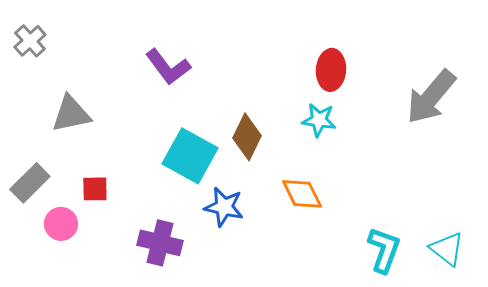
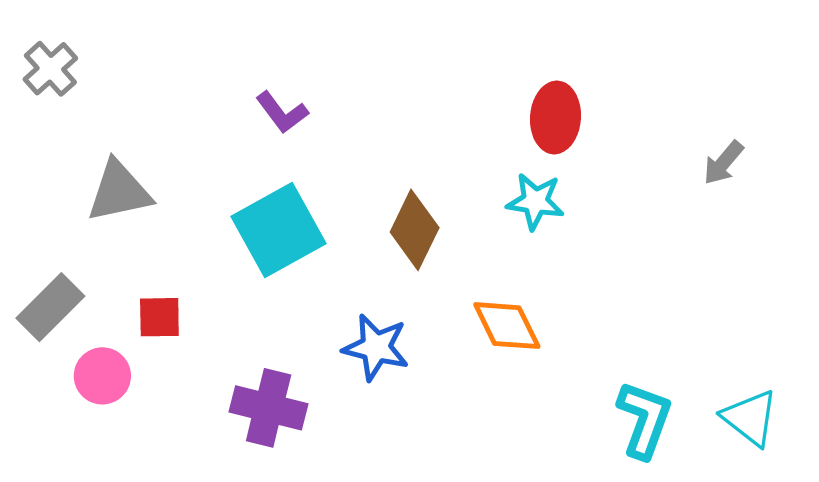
purple L-shape: (168, 67) -> (282, 112), size x0.7
gray arrow: (431, 97) -> (723, 163), size x0.5
cyan square: (190, 156) -> (279, 230), moved, turned 32

